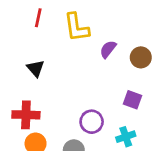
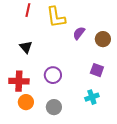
purple circle: (92, 122) -> (53, 75), moved

